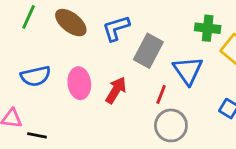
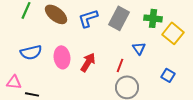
gray rectangle: (148, 51) -> (119, 18), moved
blue triangle: (188, 70) -> (139, 48), size x0.6

